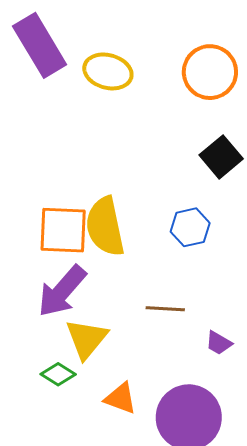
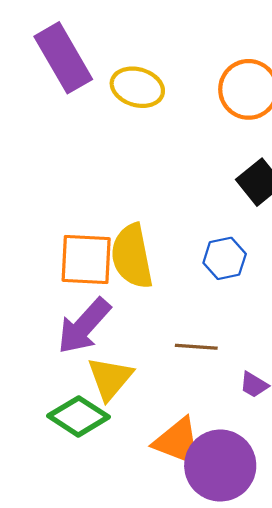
green diamond: (58, 374) -> (78, 416), size x1.6
orange triangle: (120, 398) -> (178, 442), moved, size x1.4

